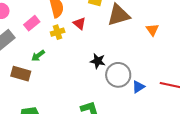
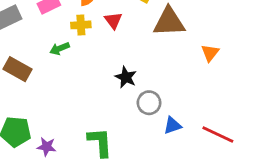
green arrow: (38, 56) -> (60, 49), moved
gray circle: (118, 75) -> (149, 103), size x0.7

